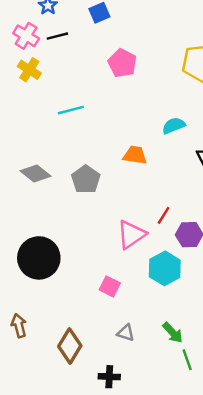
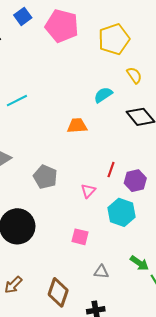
pink pentagon: (122, 63) -> (62, 26), moved, size x1.4
gray pentagon: (86, 179) -> (45, 177), moved
pink triangle: (131, 234) -> (88, 191), size x0.6
brown arrow: (19, 326) -> (13, 285), turned -108

